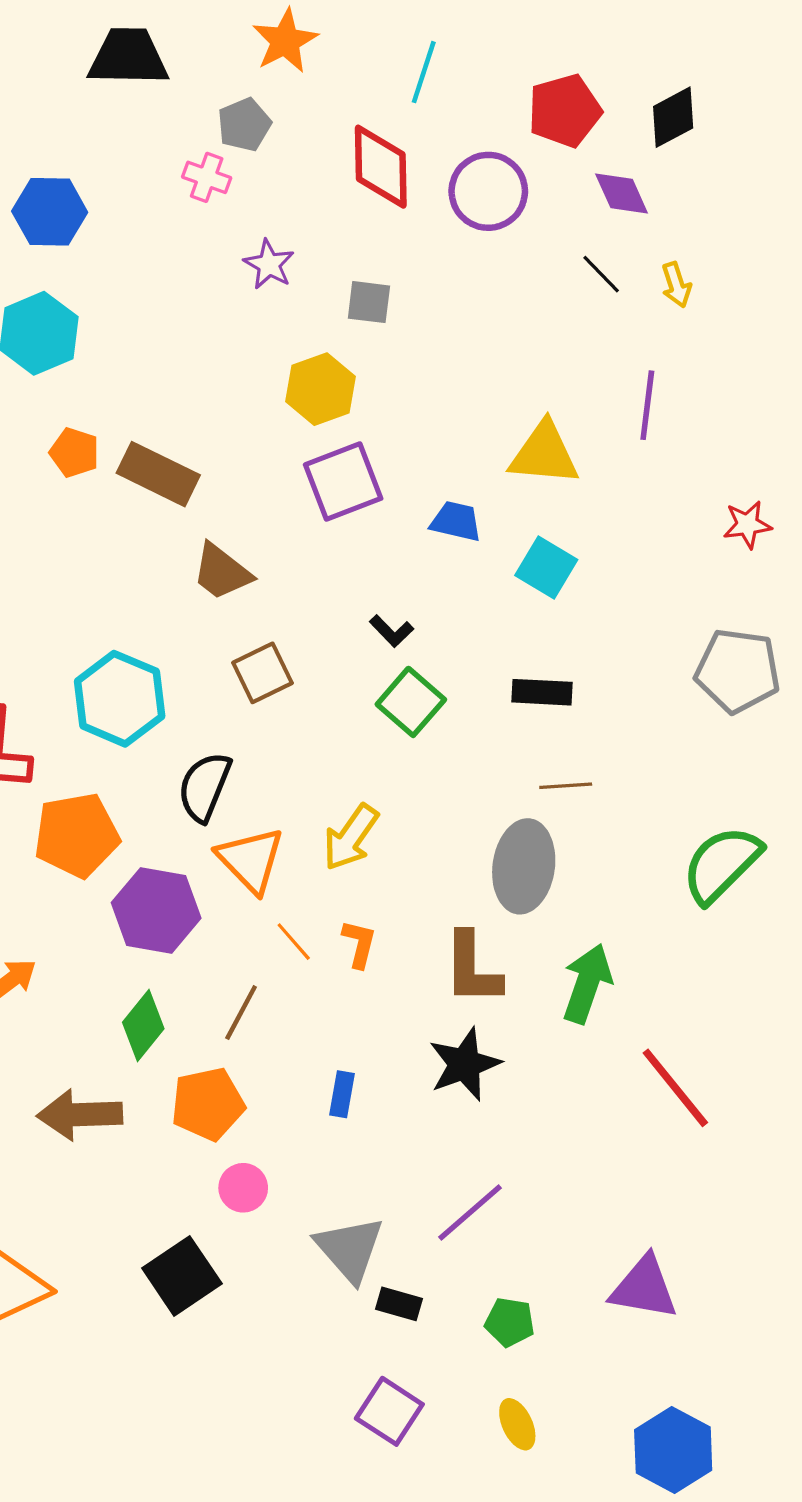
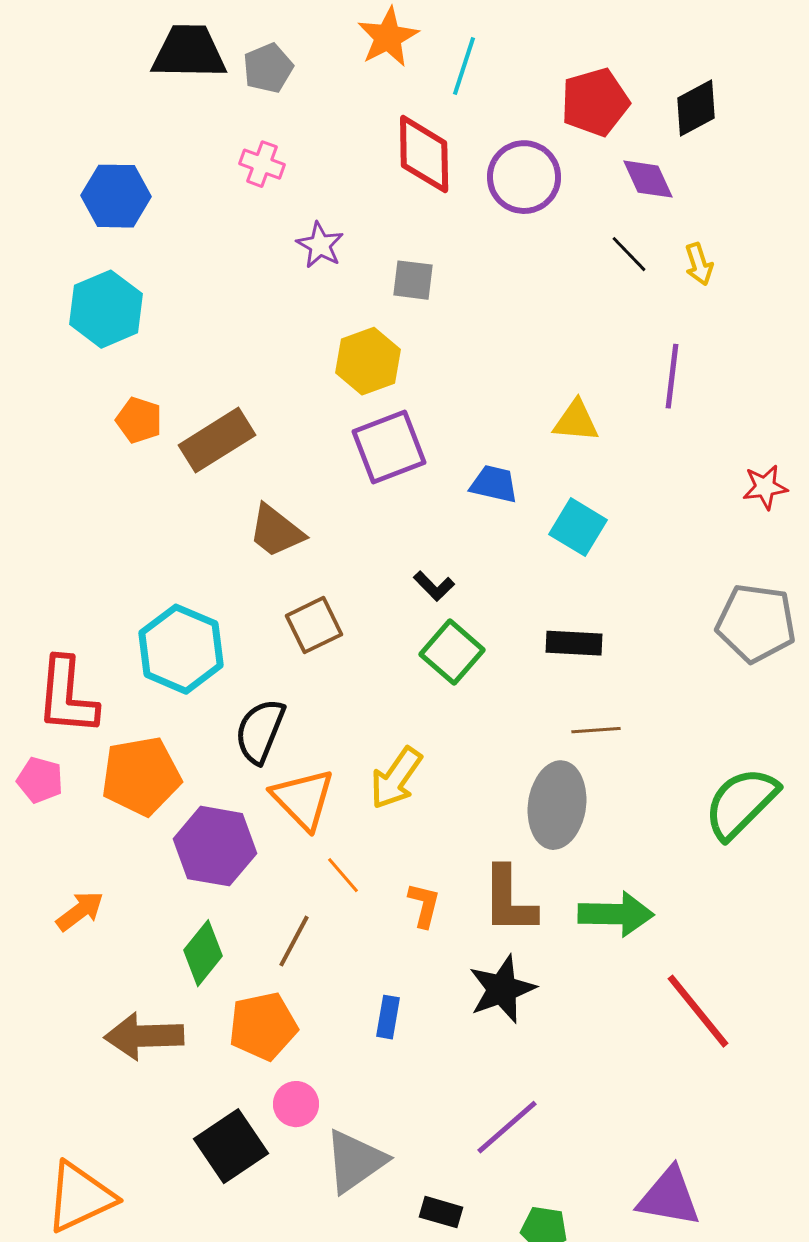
orange star: (285, 41) -> (388, 37), moved
gray pentagon: (244, 125) -> (268, 68), moved
yellow triangle: (544, 454) -> (576, 421), size x0.7
brown rectangle: (158, 474) -> (217, 440), turned -58
orange L-shape: (359, 944) -> (424, 905), moved
green arrow: (587, 984) -> (616, 914), turned 72
gray triangle: (350, 1249) -> (355, 1161), moved, turned 36
black square: (182, 1276) -> (231, 1146), moved

